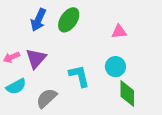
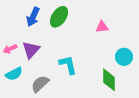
cyan circle: (115, 67) -> (124, 57), moved

